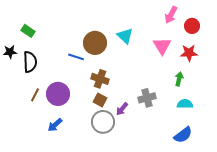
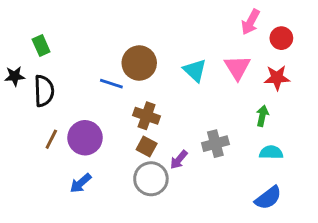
green rectangle: (28, 31) -> (41, 45), turned 32
cyan triangle: (125, 36) -> (195, 70), moved

